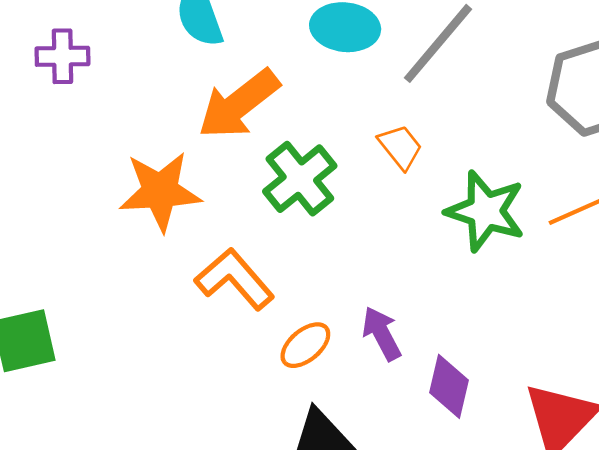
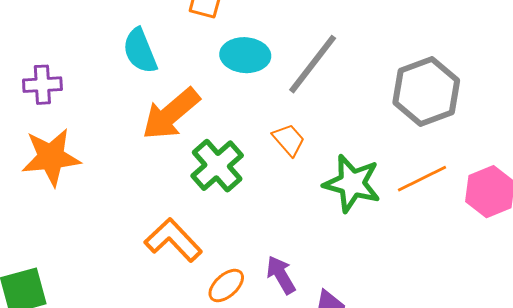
orange star: (160, 191) -> (51, 157), moved

